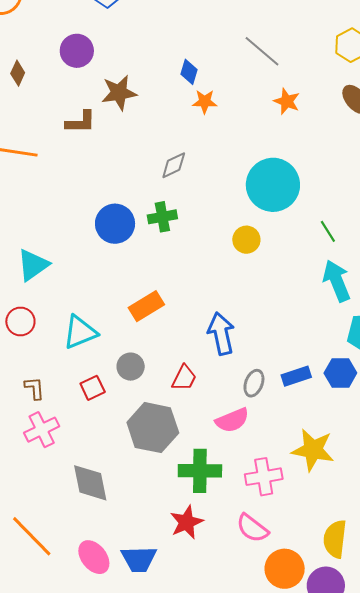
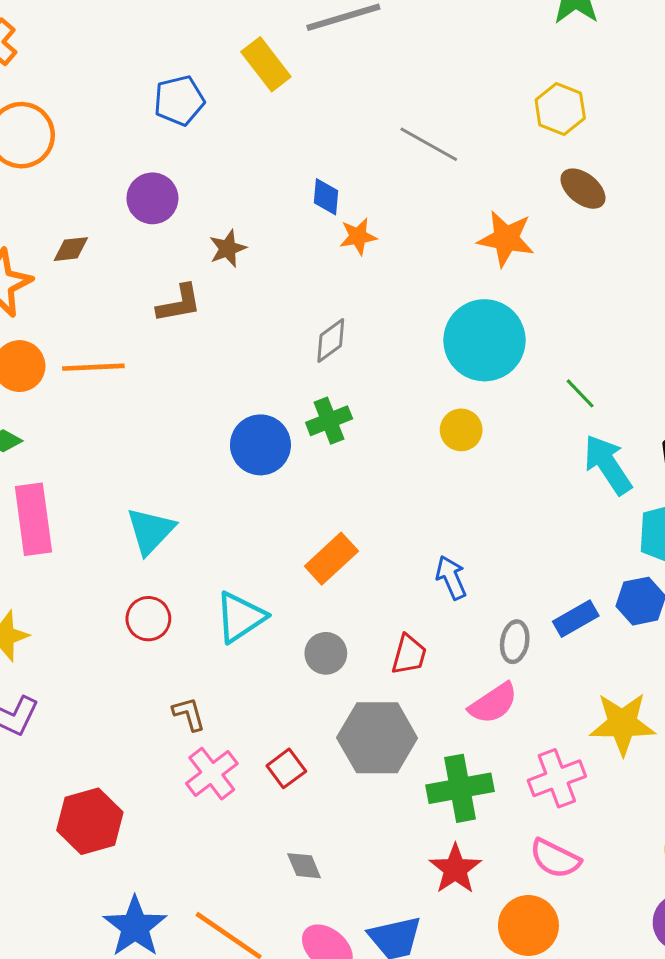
brown diamond: (18, 73) -> (71, 249), turned 70
brown star: (119, 93) -> (228, 248), size x0.7
orange star: (287, 101) -> (506, 239), moved, size x1.4
blue arrow: (221, 334) -> (451, 577), size x0.7
red square: (93, 388) -> (286, 768), moved
gray diamond: (90, 483) -> (304, 866), moved, size x0.6
orange circle: (285, 569) -> (528, 926), moved

